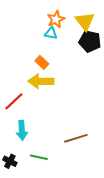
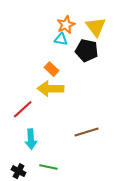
black pentagon: (90, 41) -> (87, 51), moved
brown line: (76, 138) -> (87, 132), moved

